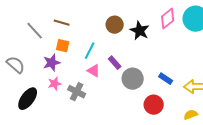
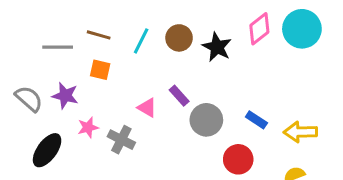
gray line: (35, 31) -> (58, 47), turned -48
cyan line: (90, 51) -> (141, 41), moved
purple star: (52, 63) -> (65, 96), moved, turned 30

